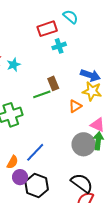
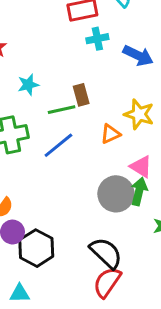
cyan star: (14, 65) -> (28, 85), moved
blue arrow: (90, 75) -> (138, 56), moved
blue line: (35, 152) -> (58, 145), moved

